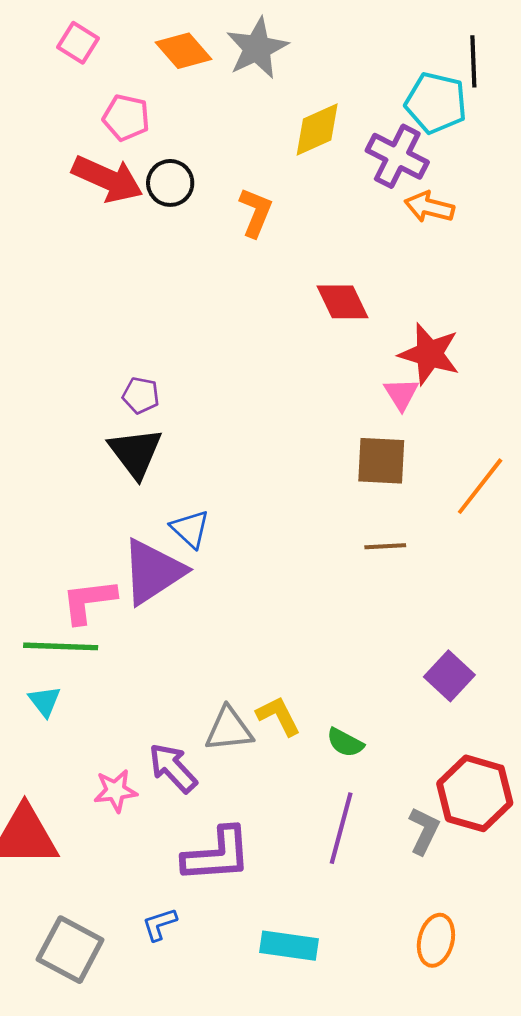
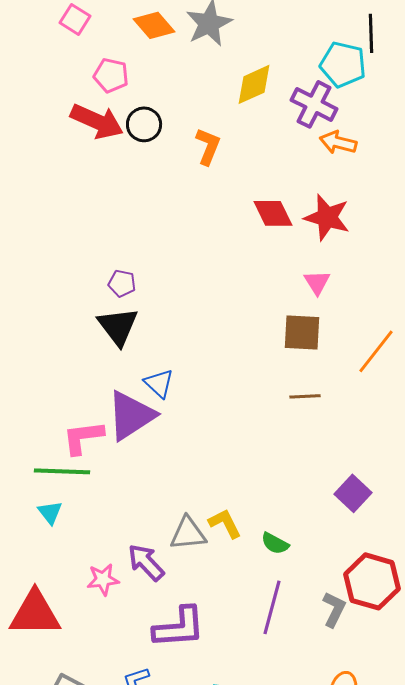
red star: (429, 354) -> (327, 217), moved

